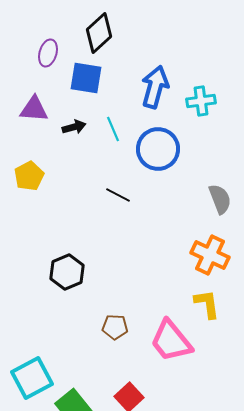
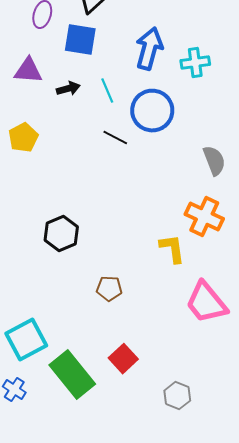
black line: (118, 195) -> (115, 138), moved
yellow L-shape: (207, 304) -> (172, 249), moved
pink trapezoid: (171, 341) -> (206, 303), moved

